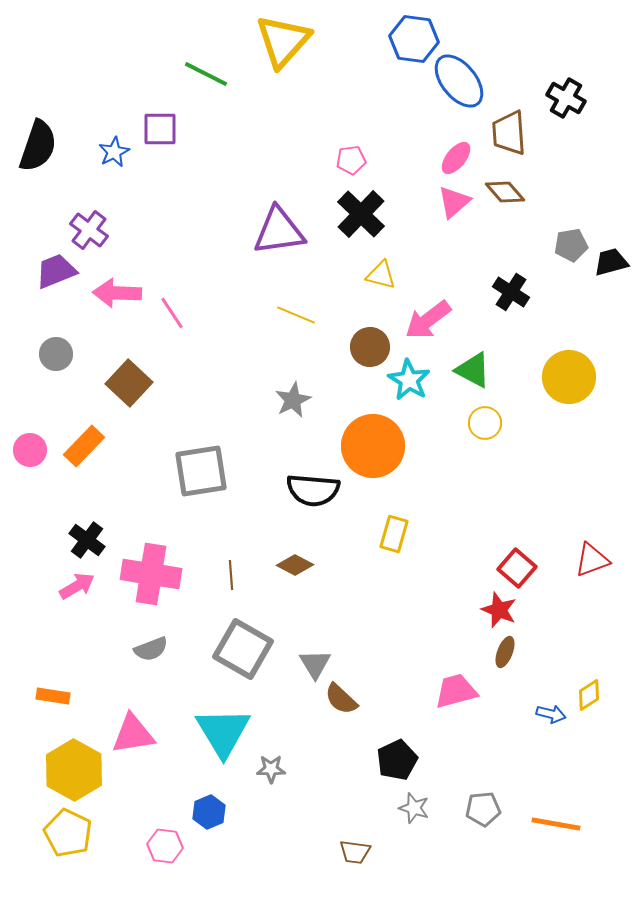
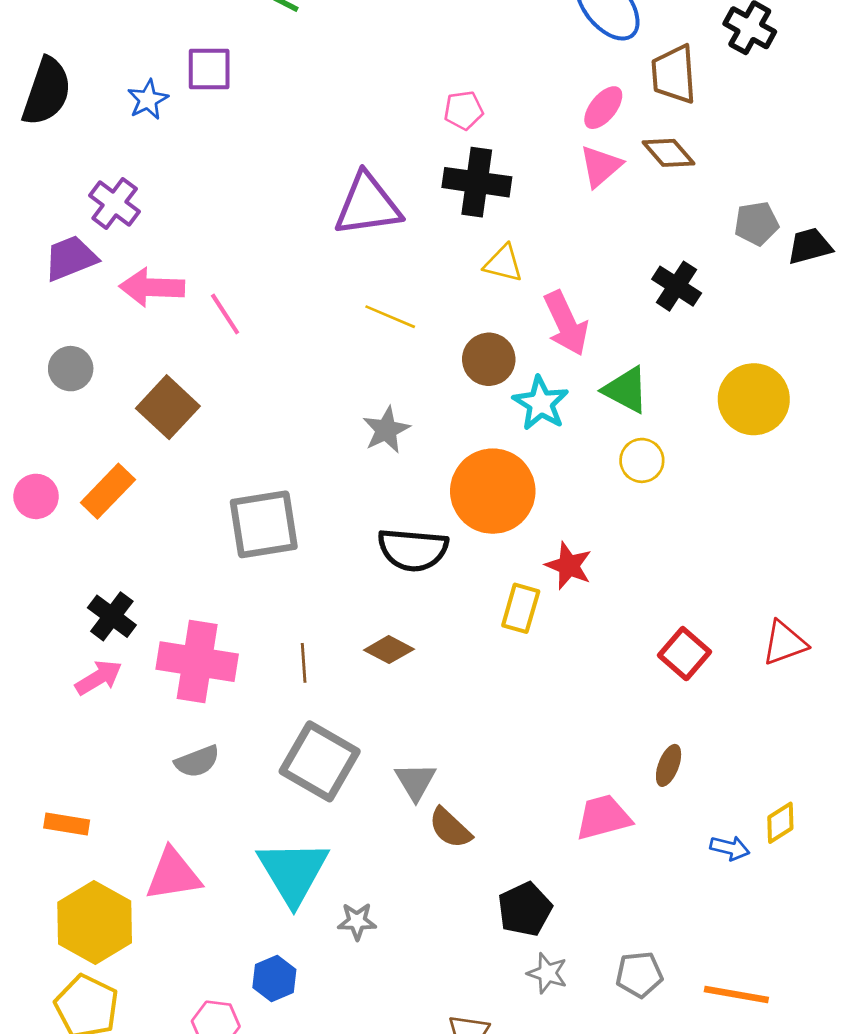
black cross: (361, 214) -> (477, 182), turned -36
pink arrow: (428, 320) -> (566, 323), turned -78
red star: (499, 610) -> (569, 566), moved

